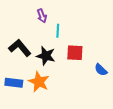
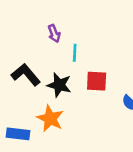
blue rectangle: (14, 83) -> (18, 134), moved

